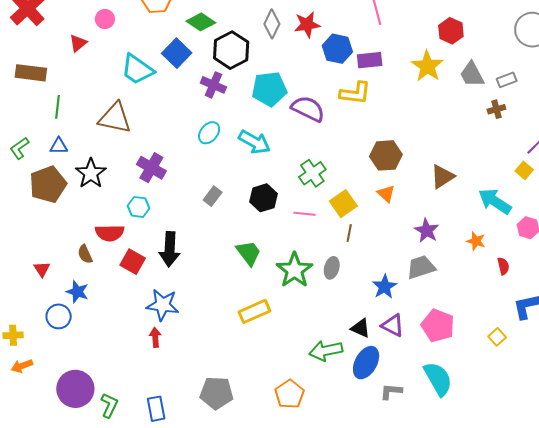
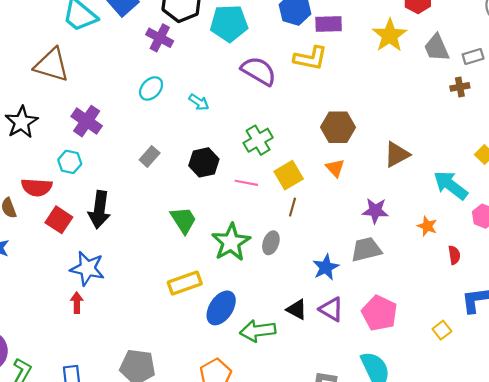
cyan pentagon: (269, 89) -> (229, 23), moved
cyan arrow: (254, 142) -> (199, 102), size x0.6
purple star: (427, 231) -> (375, 211), turned -30
blue ellipse: (366, 363) -> (221, 308), moved

